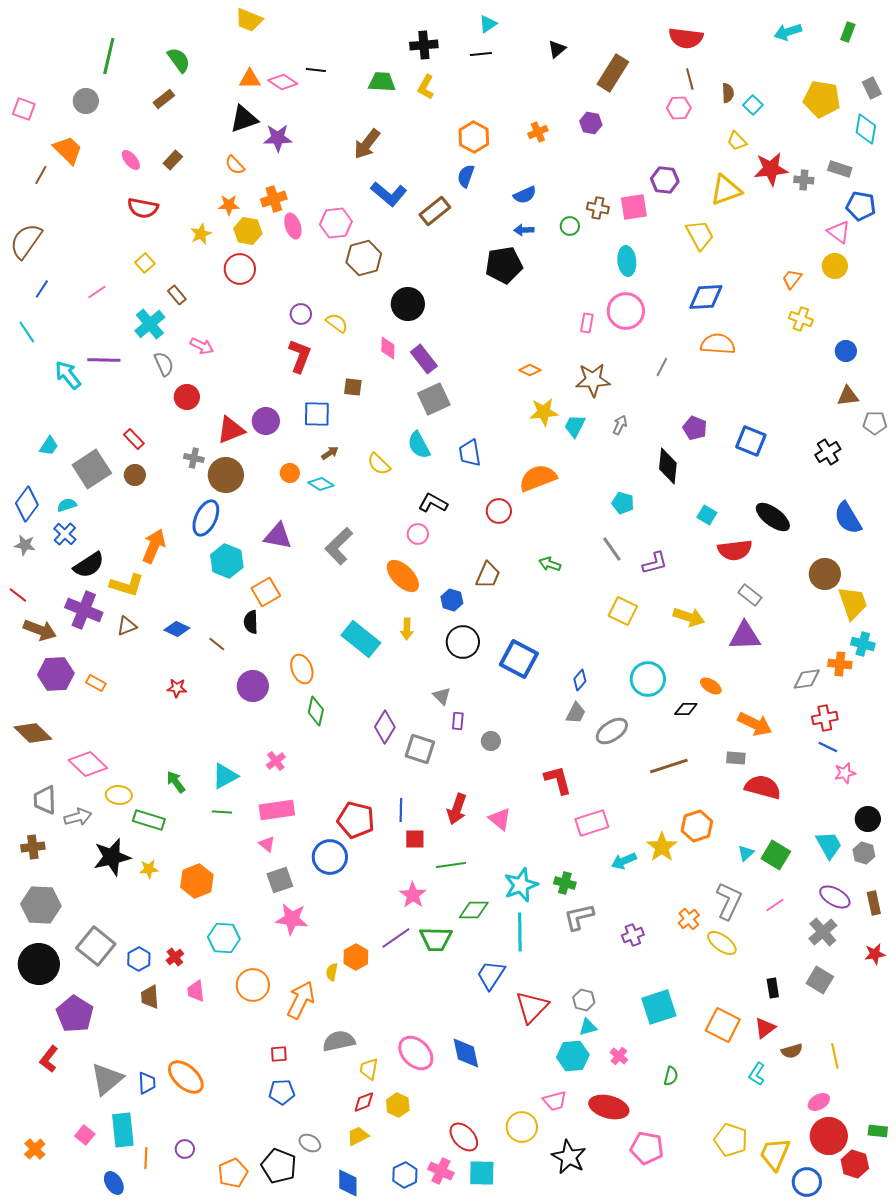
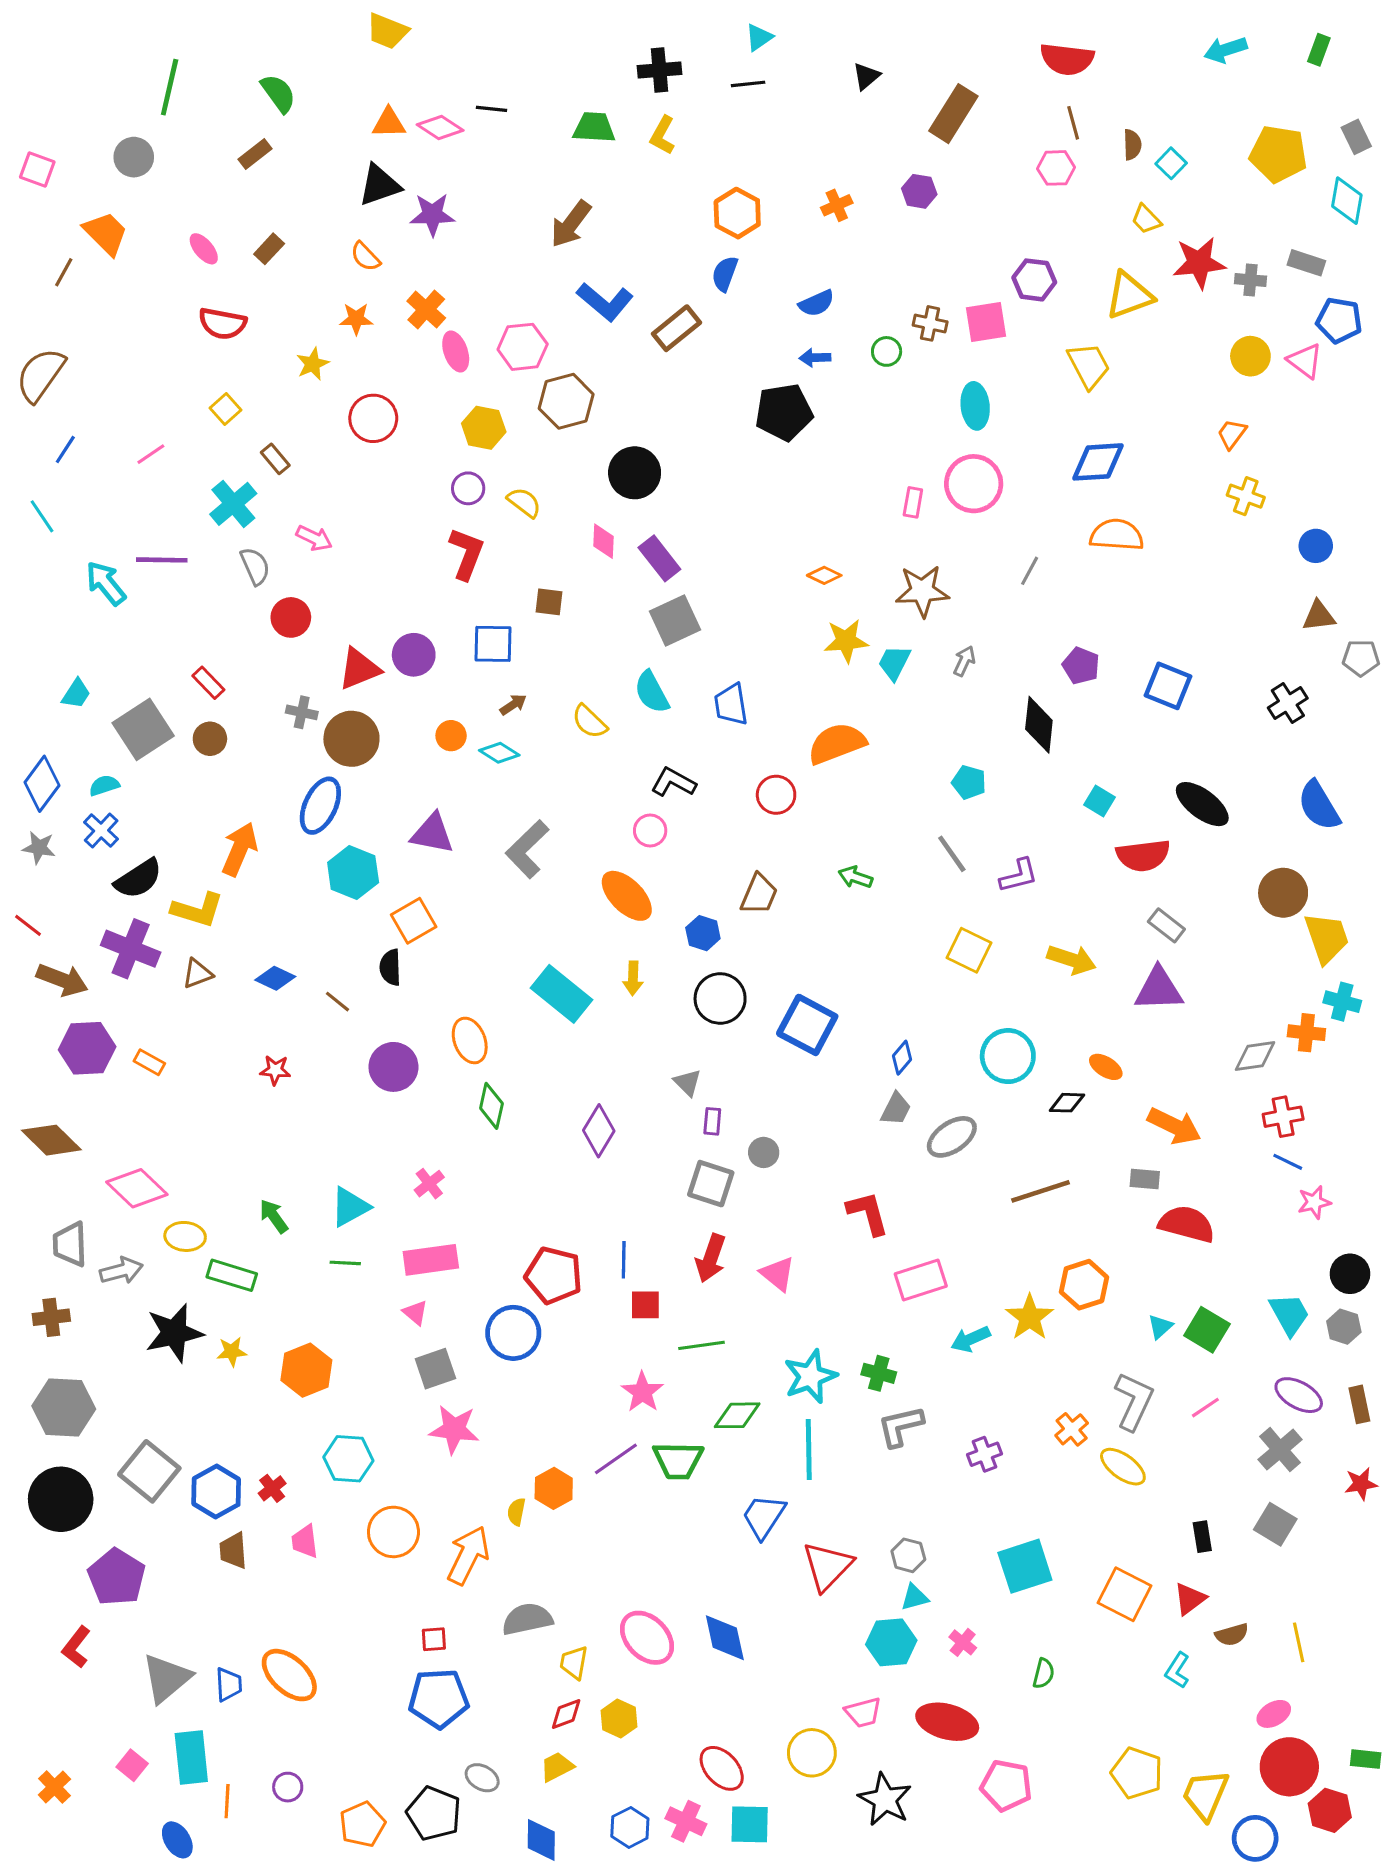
orange cross: (274, 199) -> (426, 309), turned -30
yellow hexagon: (248, 231) -> (484, 428), moved
yellow circle: (835, 266) -> (1250, 356), moved
gray square: (420, 749) -> (711, 1184), moved
blue hexagon: (139, 959) -> (216, 1492), size x1.4
blue pentagon: (282, 1092) -> (439, 1698), size x1.5

